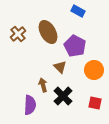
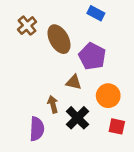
brown cross: (18, 34) -> (27, 26), moved
brown triangle: (60, 67) -> (74, 82), turned -32
orange circle: (94, 70) -> (108, 96), moved

